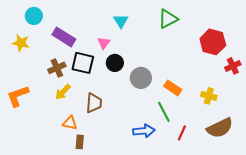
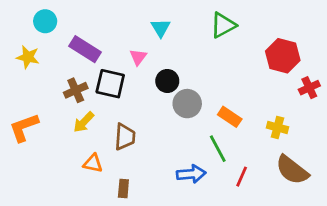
black circle: (115, 63) -> (167, 81), moved
brown semicircle: (220, 128) -> (292, 170), turned 64
brown rectangle: (80, 142) -> (123, 189), moved

